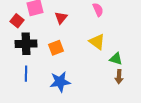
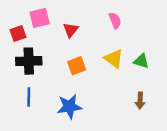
red square: (17, 21) -> (18, 34), turned 32
orange square: (56, 48) -> (77, 66), moved
green triangle: (116, 59) -> (141, 61), moved

